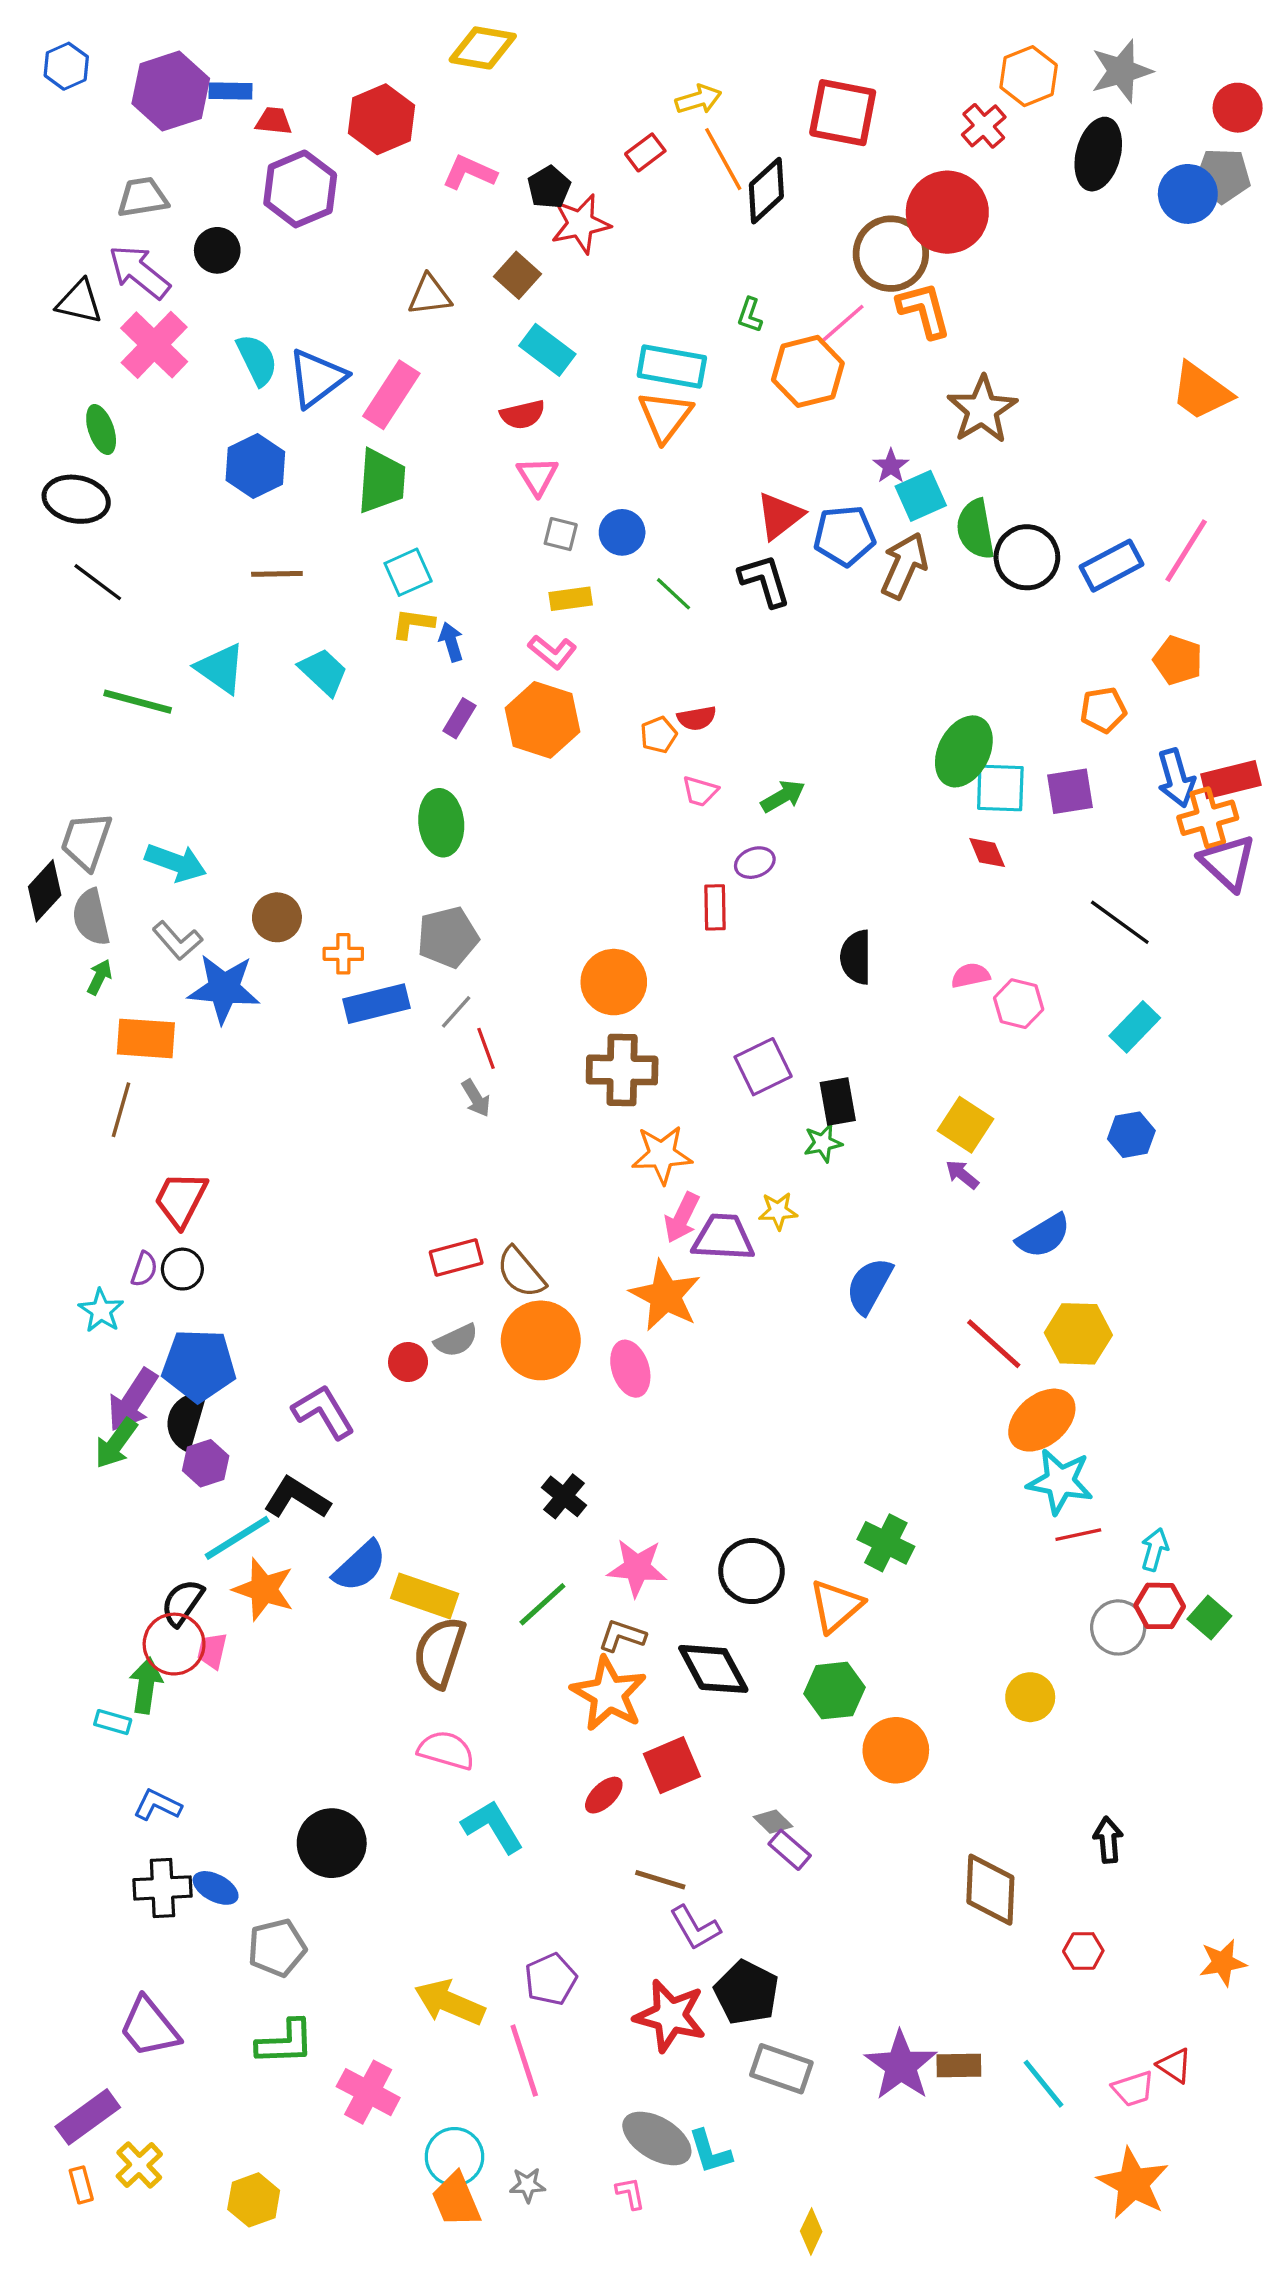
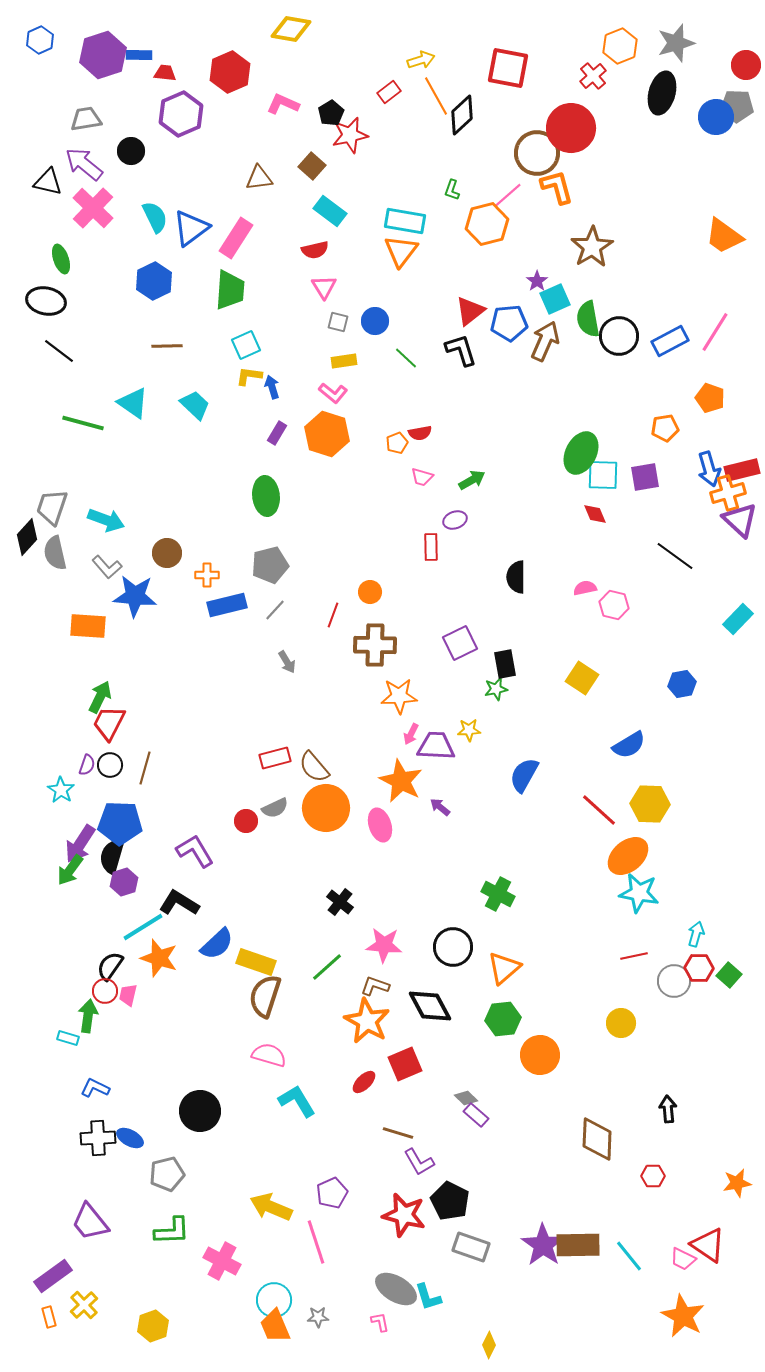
green arrow: (99, 977) -> (100, 697), moved, size x1.5
orange circle: (614, 982) -> (370, 592), size x0.6
cyan rectangle: (1135, 1027) -> (738, 619), moved
red line: (486, 1048) -> (333, 615), moved, turned 40
brown line: (121, 1110) -> (145, 768), moved
purple arrow: (962, 1175) -> (440, 807), moved
pink arrow: (682, 1218) -> (411, 734), size x0.7
red line: (1078, 1535) -> (634, 956), moved
green cross: (886, 1543) -> (498, 894), moved
red circle: (174, 1644) -> (105, 991), size x0.7
brown rectangle: (959, 2065) -> (578, 1245), size x1.6
red triangle: (1175, 2065) -> (708, 1245), size x1.6
pink trapezoid: (1133, 2089) -> (683, 1259), turned 44

